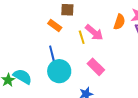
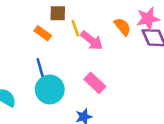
orange semicircle: (119, 22) -> (123, 27), turned -56
yellow line: (82, 37) -> (75, 28), moved

